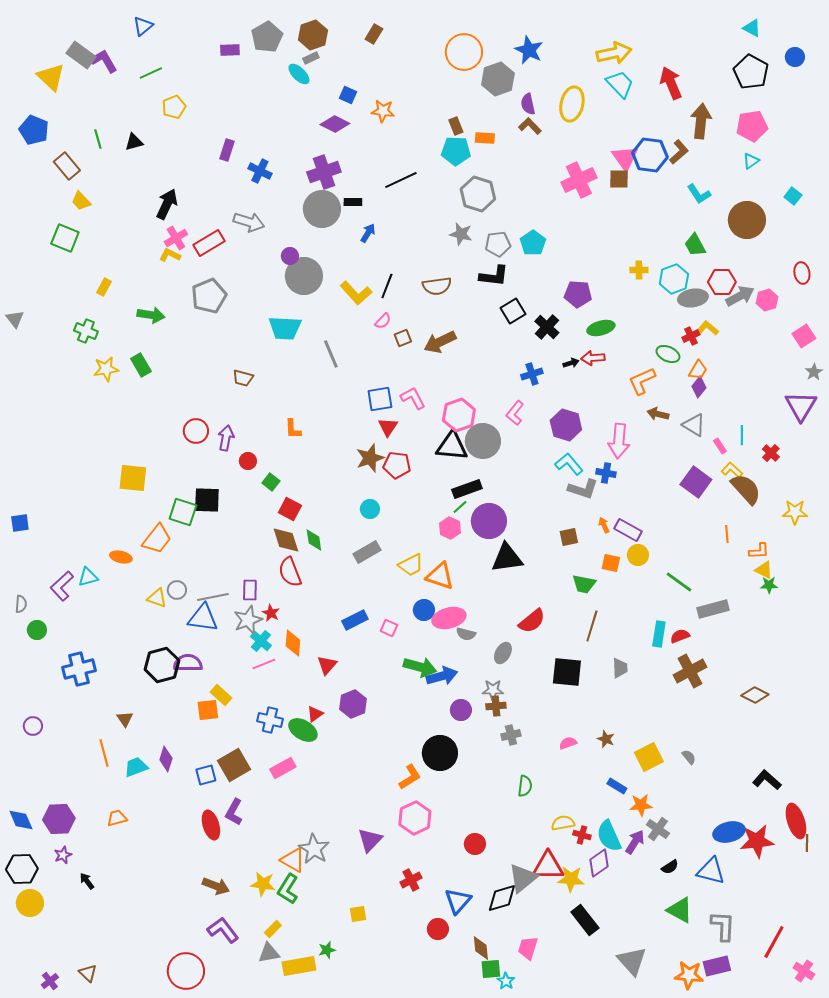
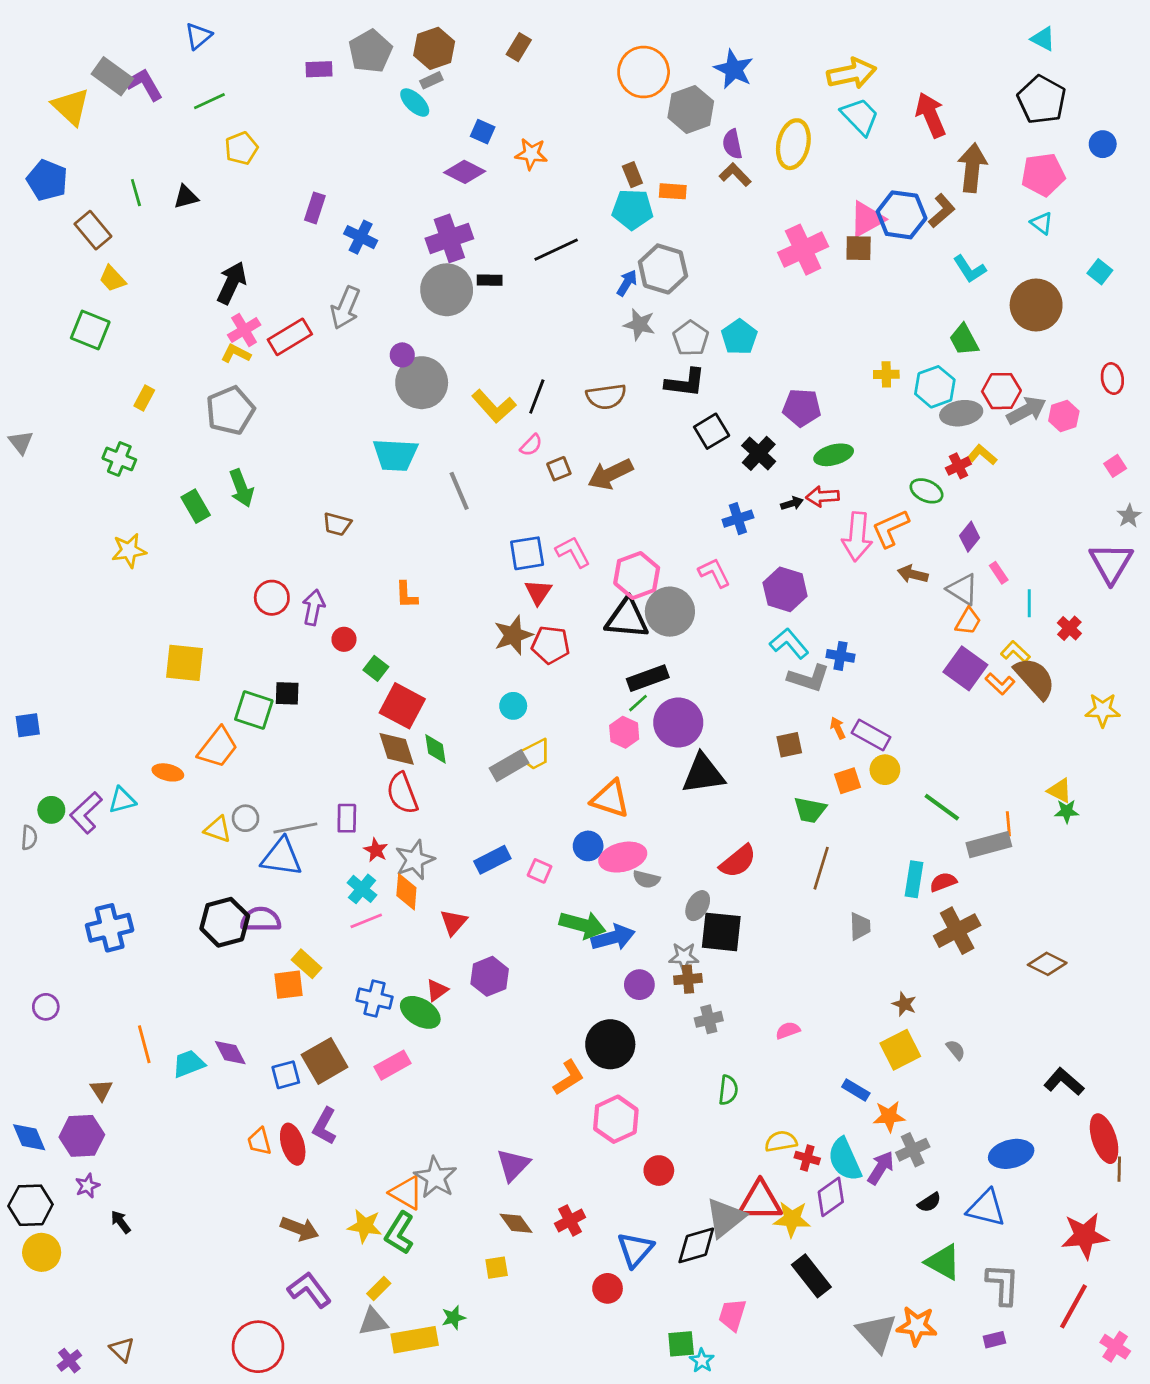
blue circle: (795, 57) -> (1103, 144), moved
pink triangle: (625, 158) -> (867, 219), turned 36
cyan triangle: (751, 161) -> (1042, 223), turned -48
gray arrow: (249, 222) -> (345, 308), turned 96
blue arrow: (368, 233) -> (627, 283), moved
gray pentagon: (498, 244) -> (691, 338), turned -30
gray pentagon: (209, 296) -> (230, 410), moved
green arrow: (151, 315) -> (241, 488), moved, turned 60
pink square: (804, 336) -> (1115, 466), size x0.7
yellow star: (106, 369) -> (129, 551), moved
orange trapezoid: (698, 370) -> (968, 621), moved
pink L-shape: (515, 413) -> (714, 573), turned 115
pink arrow: (619, 441) -> (857, 537), moved
pink rectangle: (720, 446) -> (999, 573), moved
black square: (207, 500) -> (287, 693), size x0.7
red square: (290, 509) -> (402, 706), size x1.4
orange line: (727, 534) -> (1008, 824), moved
orange L-shape: (759, 551) -> (1000, 684), moved, turned 45
orange square: (611, 563) -> (847, 781), turned -30
yellow trapezoid: (411, 565) -> (534, 754), moved
gray star: (248, 620) -> (415, 860), moved
green circle: (37, 630) -> (51, 810), moved
black square: (567, 672) -> (721, 932), moved
brown triangle: (125, 719) -> (101, 1090), moved
brown star: (606, 739) -> (904, 1004), moved
purple diamond: (166, 759) -> (230, 1053), turned -45
orange trapezoid: (117, 818) -> (259, 1141), moved, turned -90
pink hexagon: (415, 818) -> (616, 1119), moved
gray cross: (658, 829) -> (913, 1150), turned 30
red star: (757, 841) -> (1085, 1236), moved
brown diamond: (481, 948) -> (516, 1223), moved, turned -30
purple rectangle: (717, 966) -> (994, 1340), size x0.6
orange star: (689, 975) -> (917, 1326), moved

